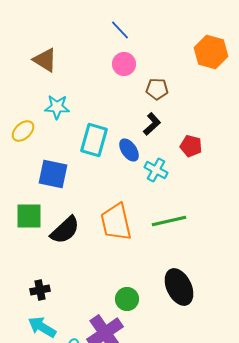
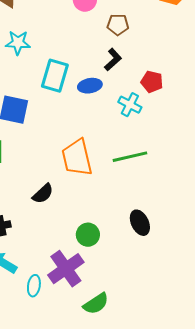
blue ellipse: (129, 150) -> (90, 86), turned -65
cyan cross: (156, 170) -> (130, 105), moved
black semicircle: (65, 230) -> (43, 194), moved, size x0.7
black ellipse: (179, 287) -> (140, 223), size x0.7

